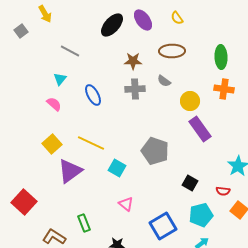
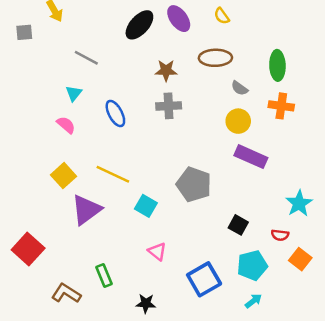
gray square: (21, 31) -> (24, 32), turned 32
gray semicircle: (164, 81) -> (239, 88), moved
purple rectangle: (200, 129) -> (251, 157), turned -30

